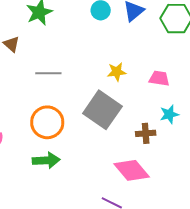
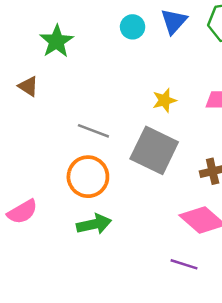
gray line: (48, 73) -> (93, 131), moved, turned 30

